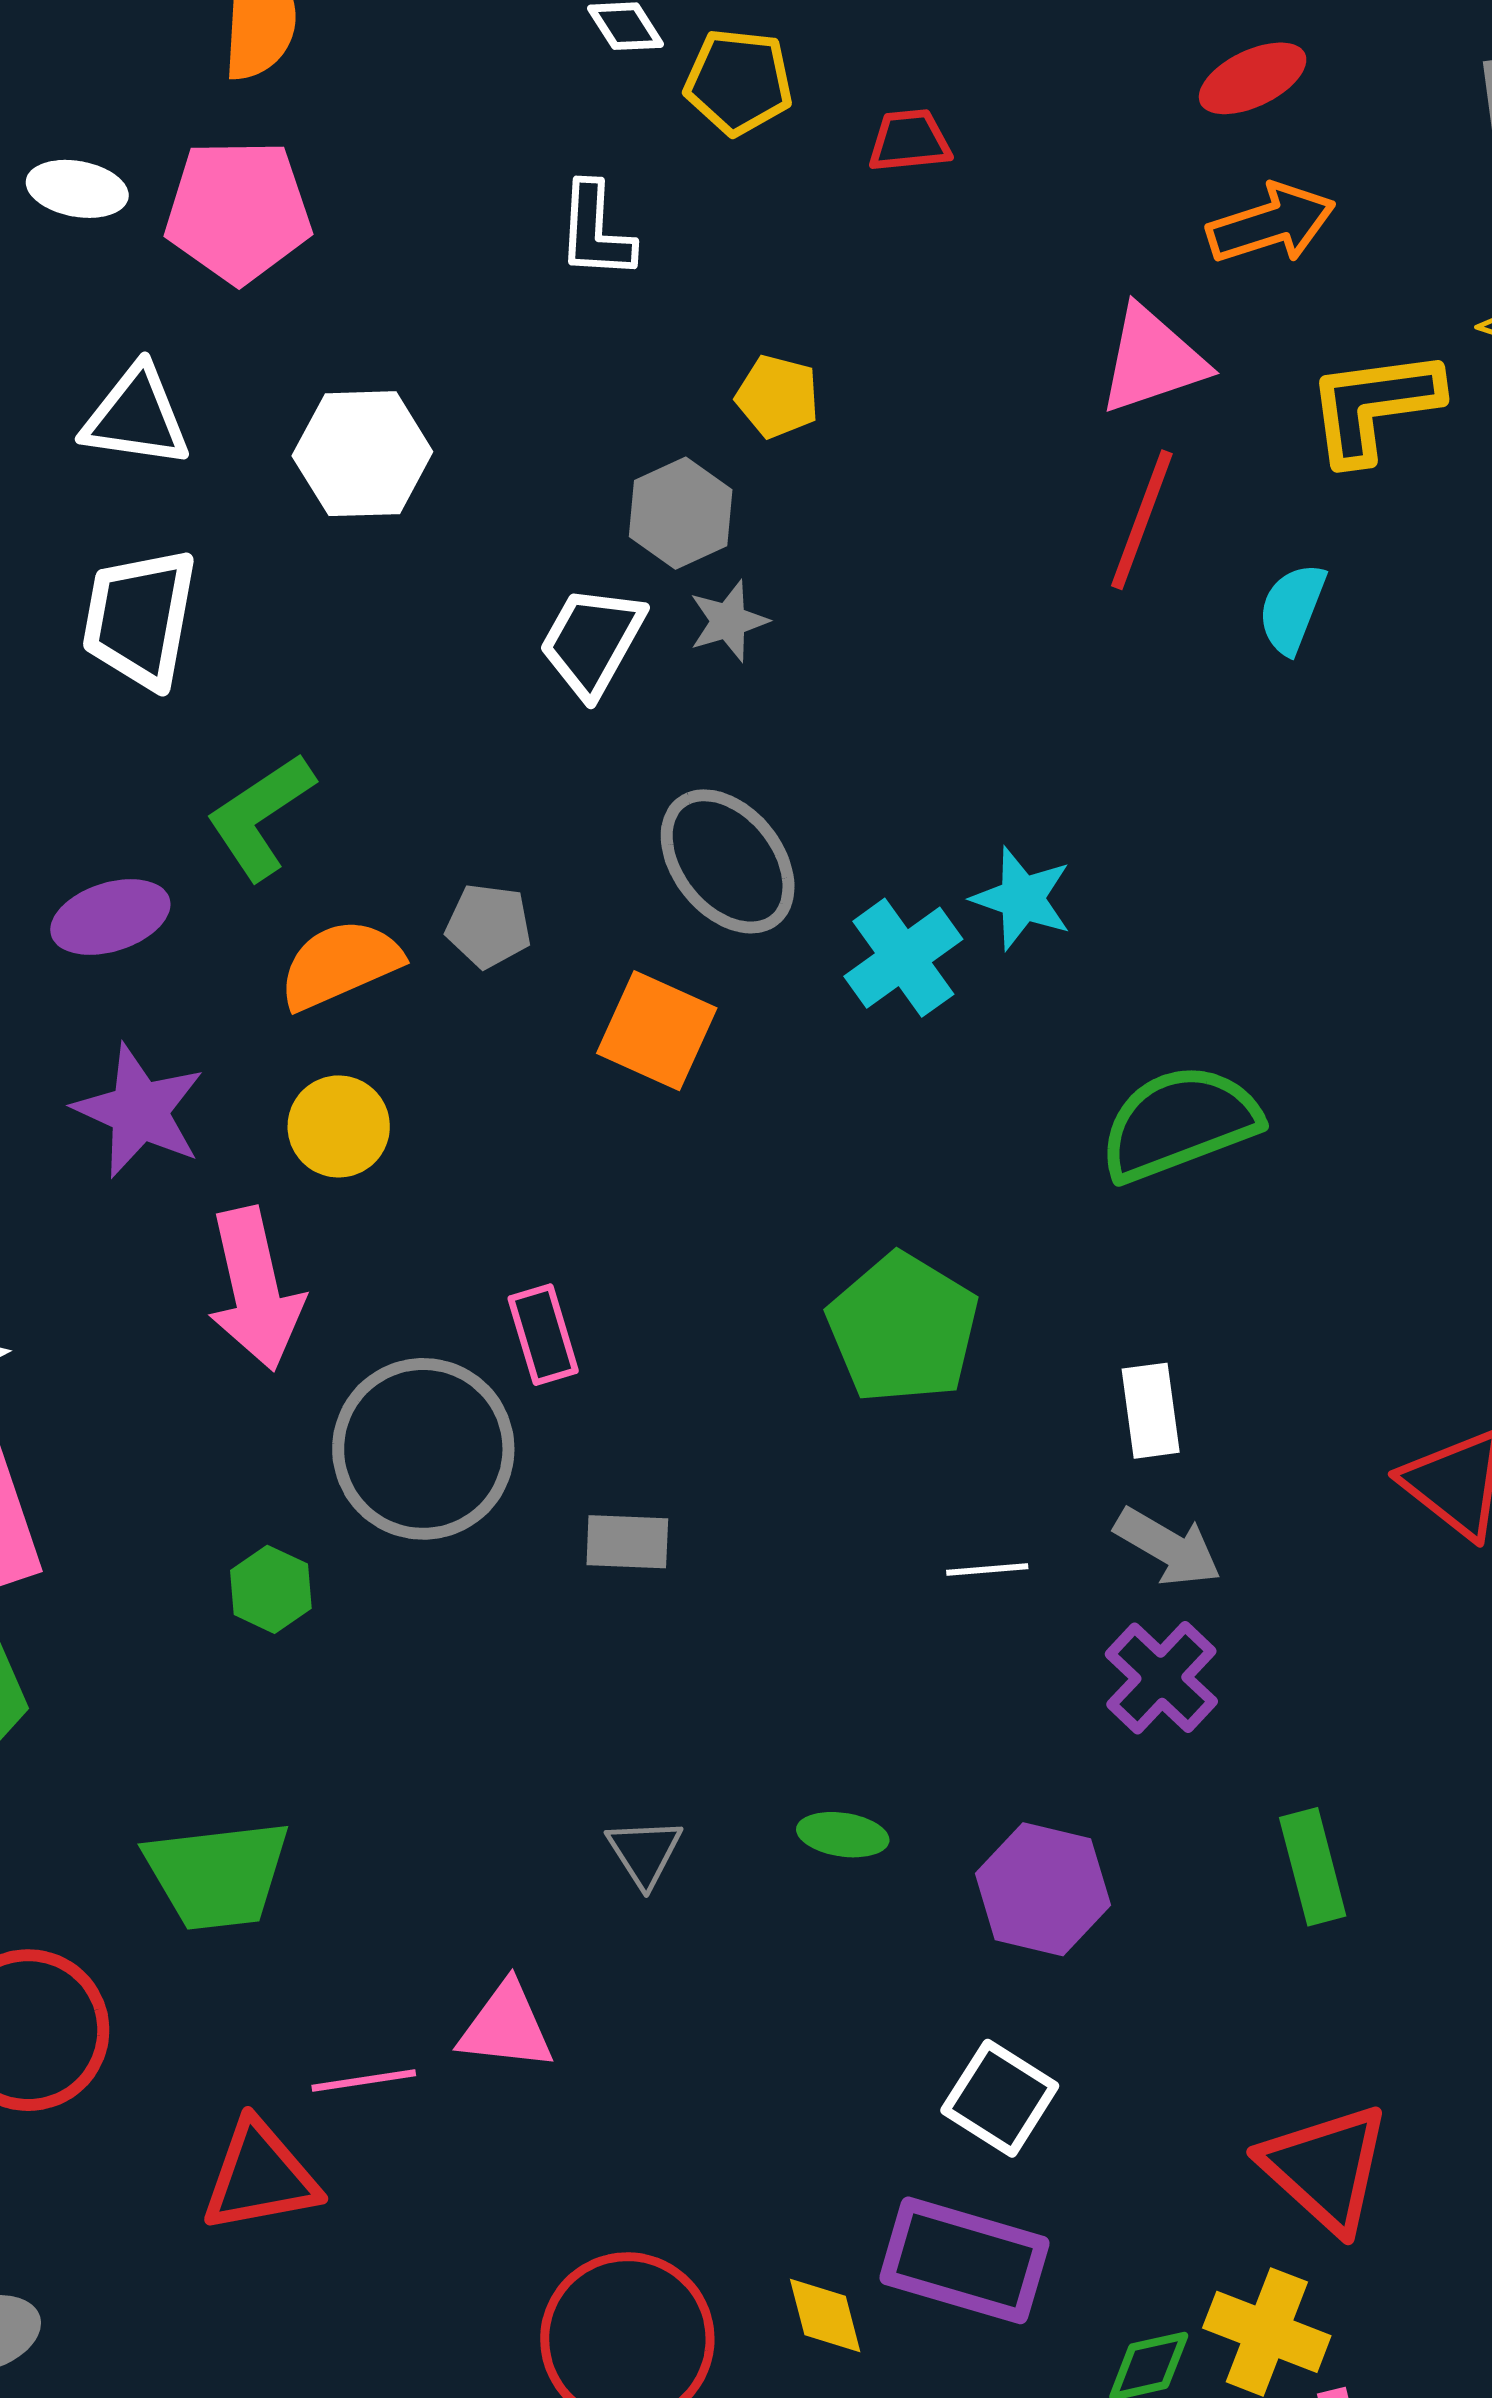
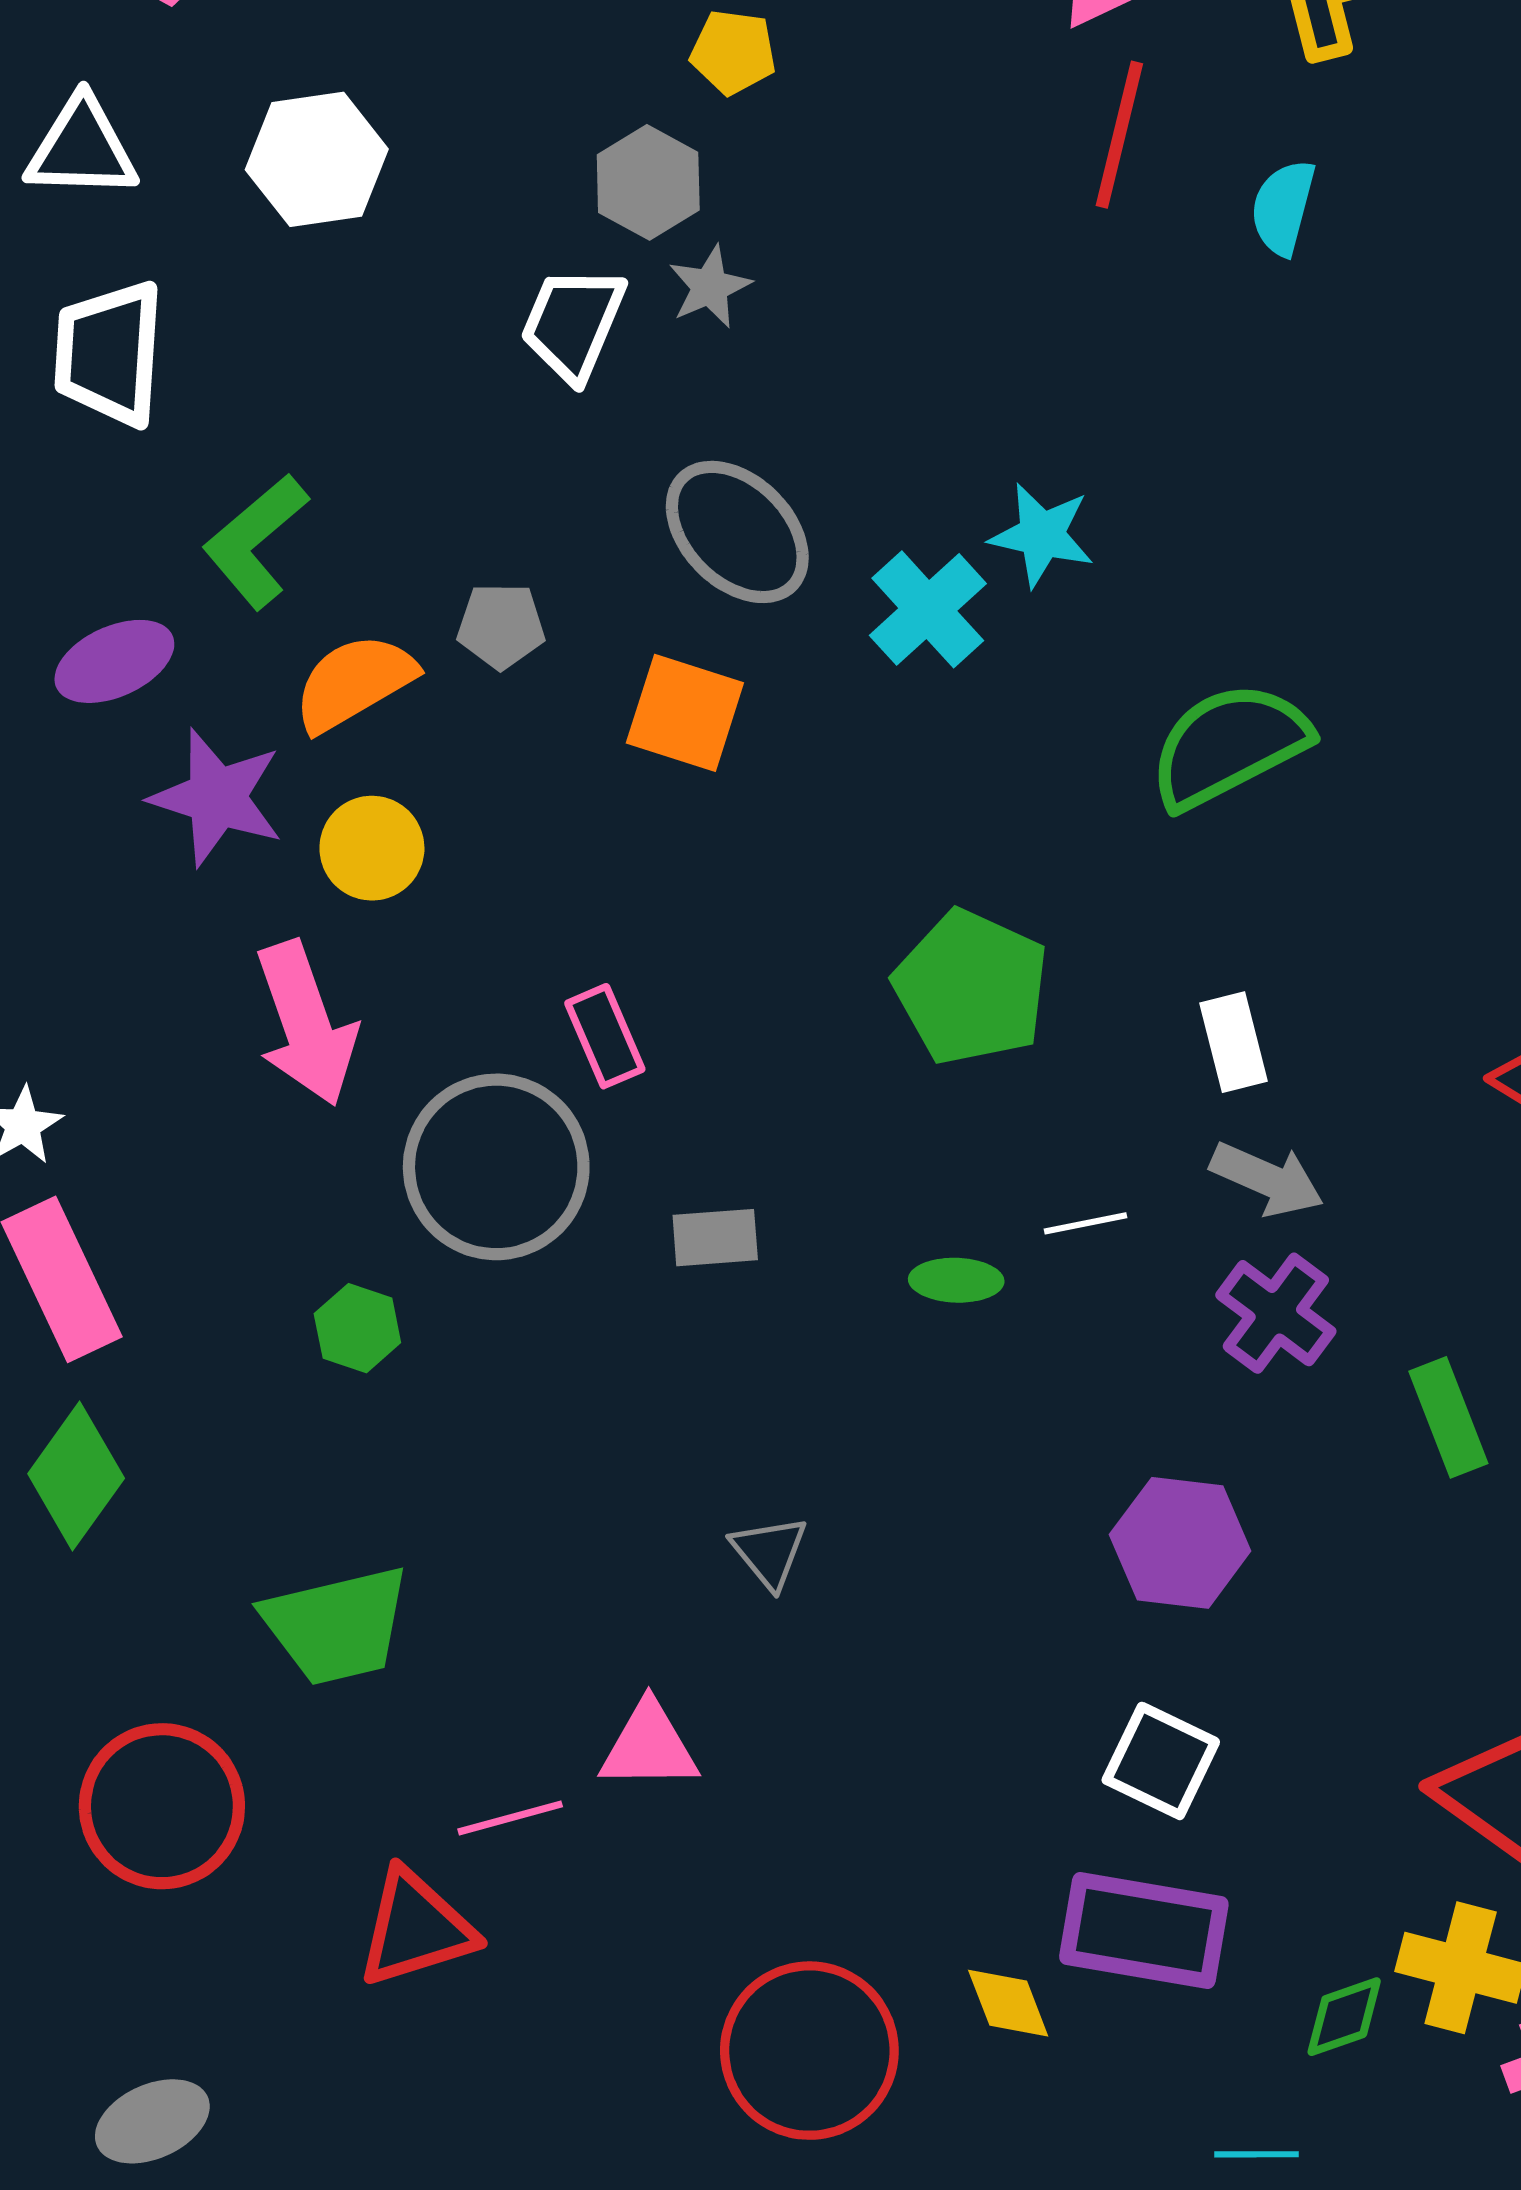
purple star: (139, 1111) -> (217, 797), moved
green ellipse: (843, 1835) -> (956, 1280), moved
green rectangle: (1313, 1867) -> (1448, 1417), moved

